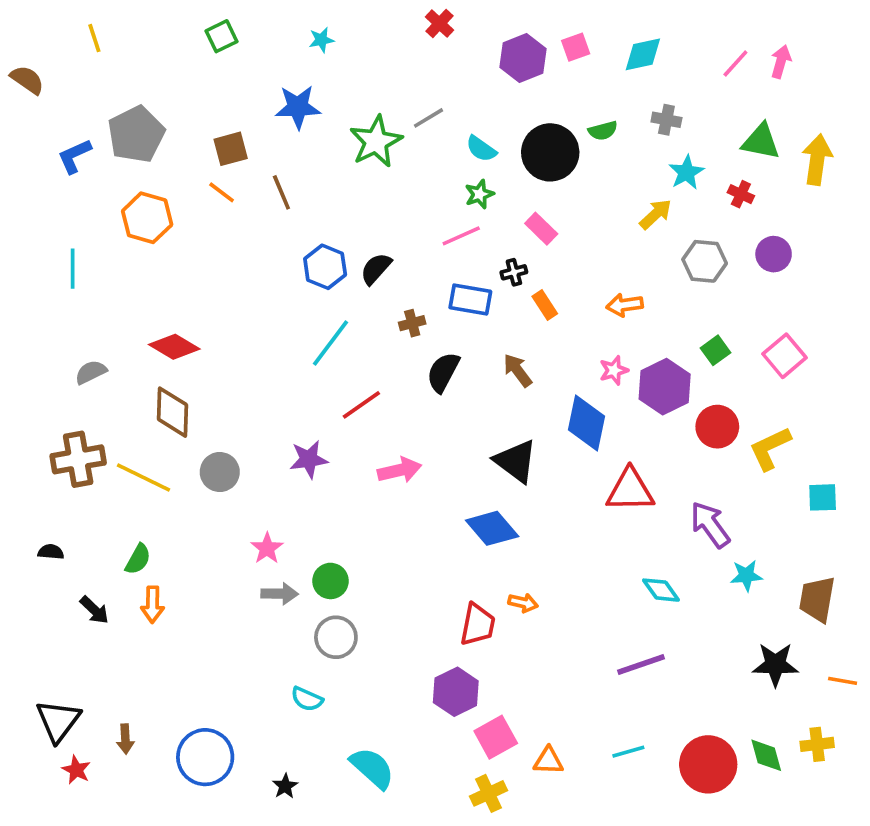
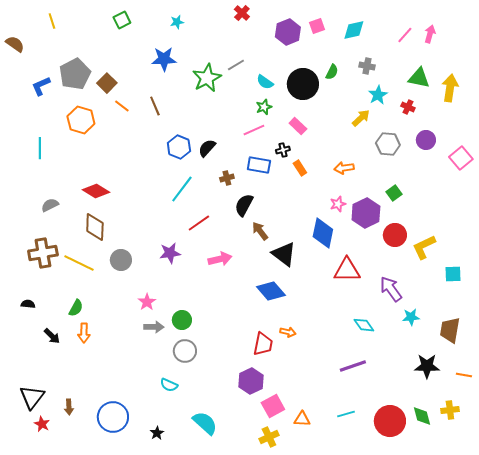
green semicircle: (603, 131) -> (332, 72), turned -49
brown square: (231, 149) -> (107, 83), moved, turned -30
pink square: (784, 356) -> (461, 158), moved
brown arrow: (518, 370) -> (260, 231), moved

